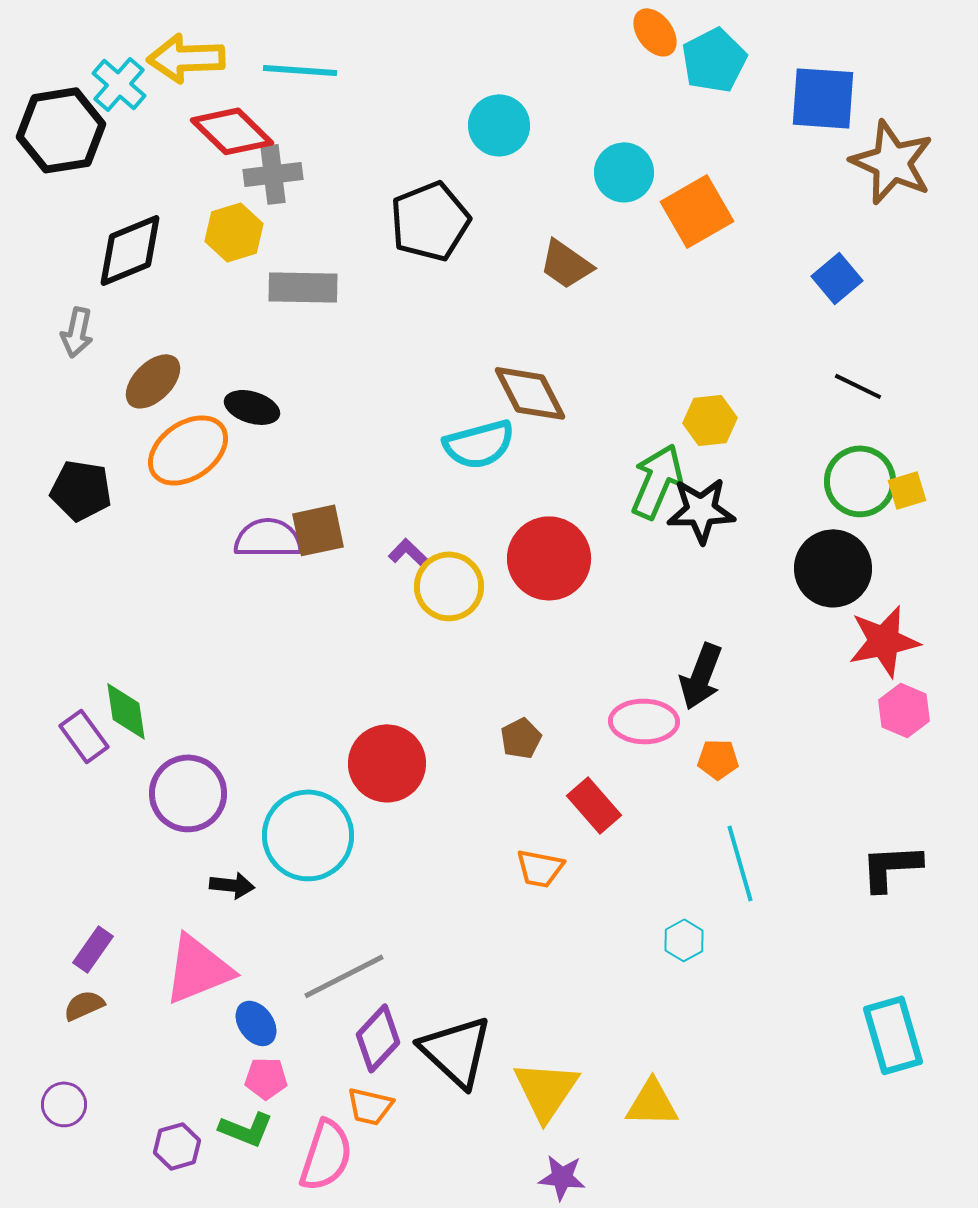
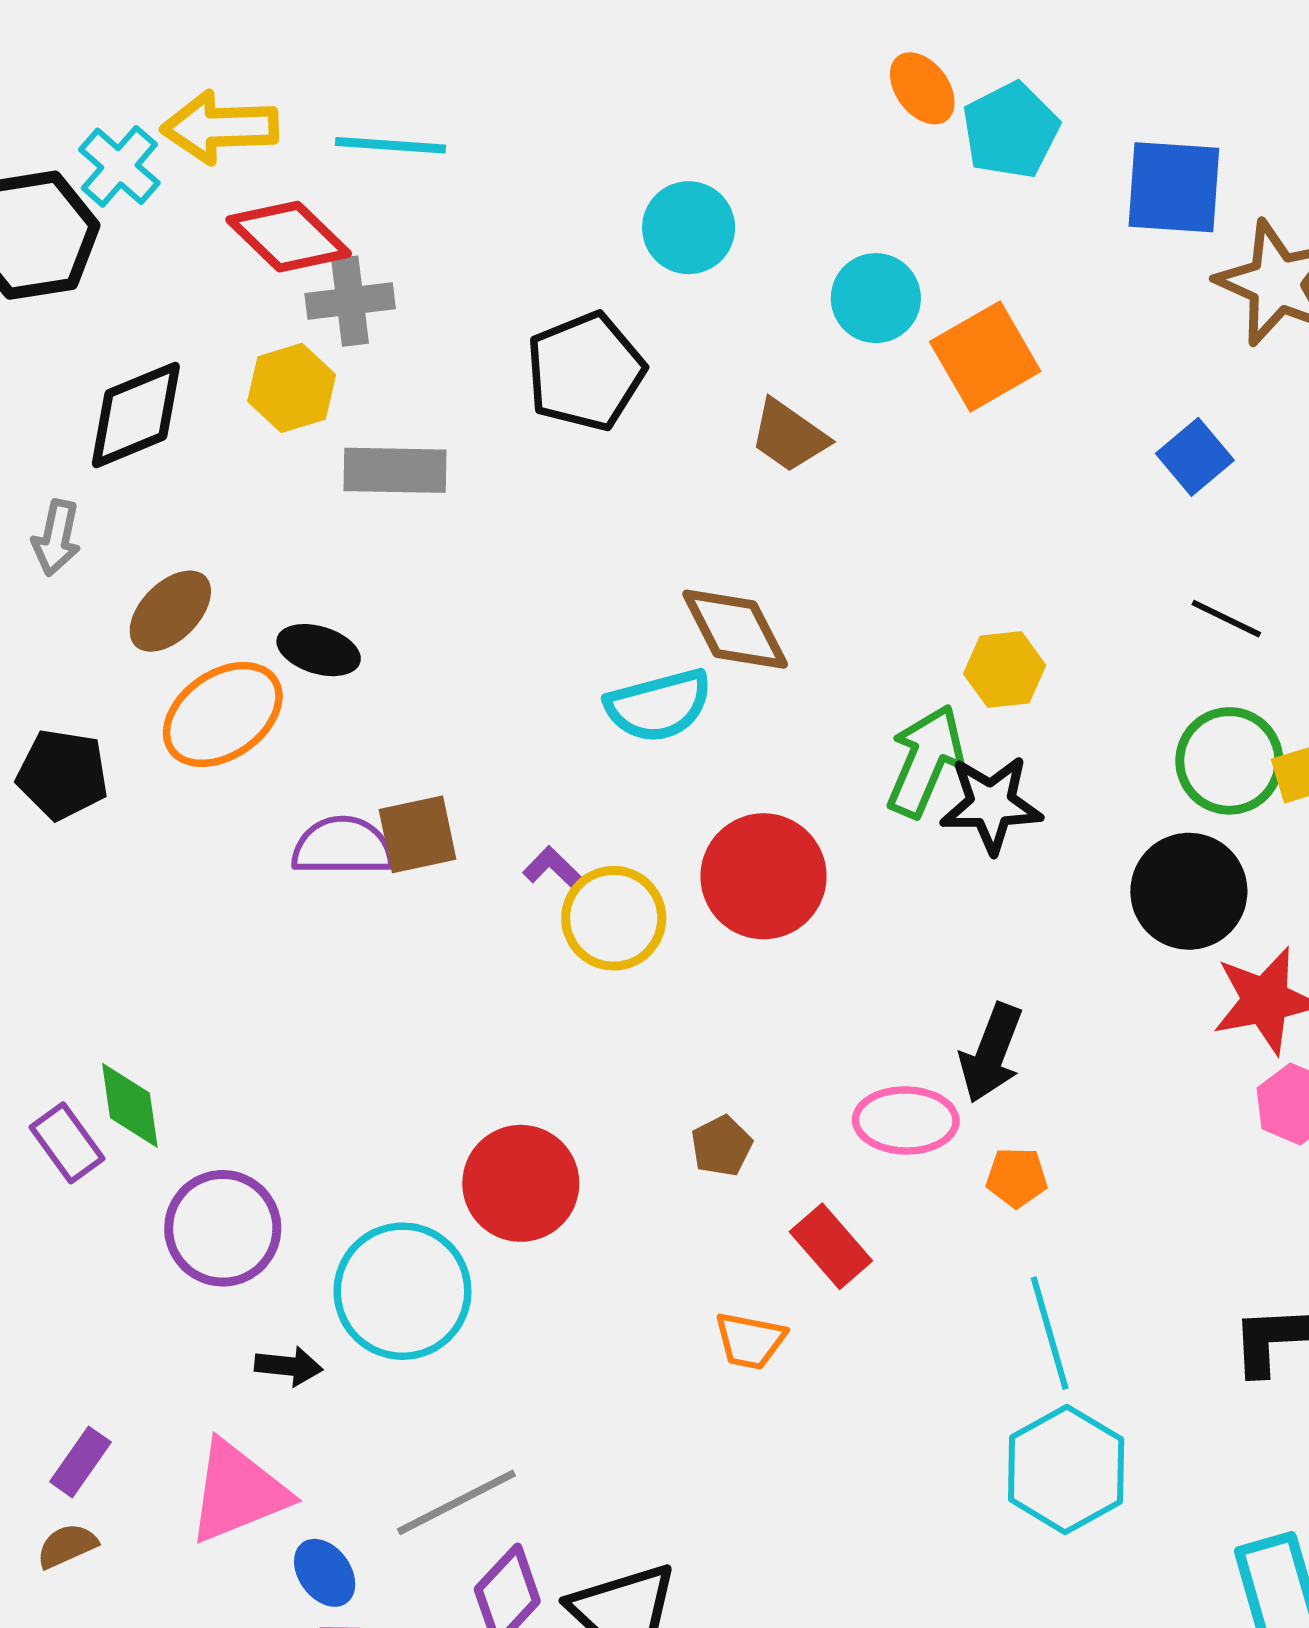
cyan hexagon: (684, 940) -> (1066, 1469), moved, size x2.0

